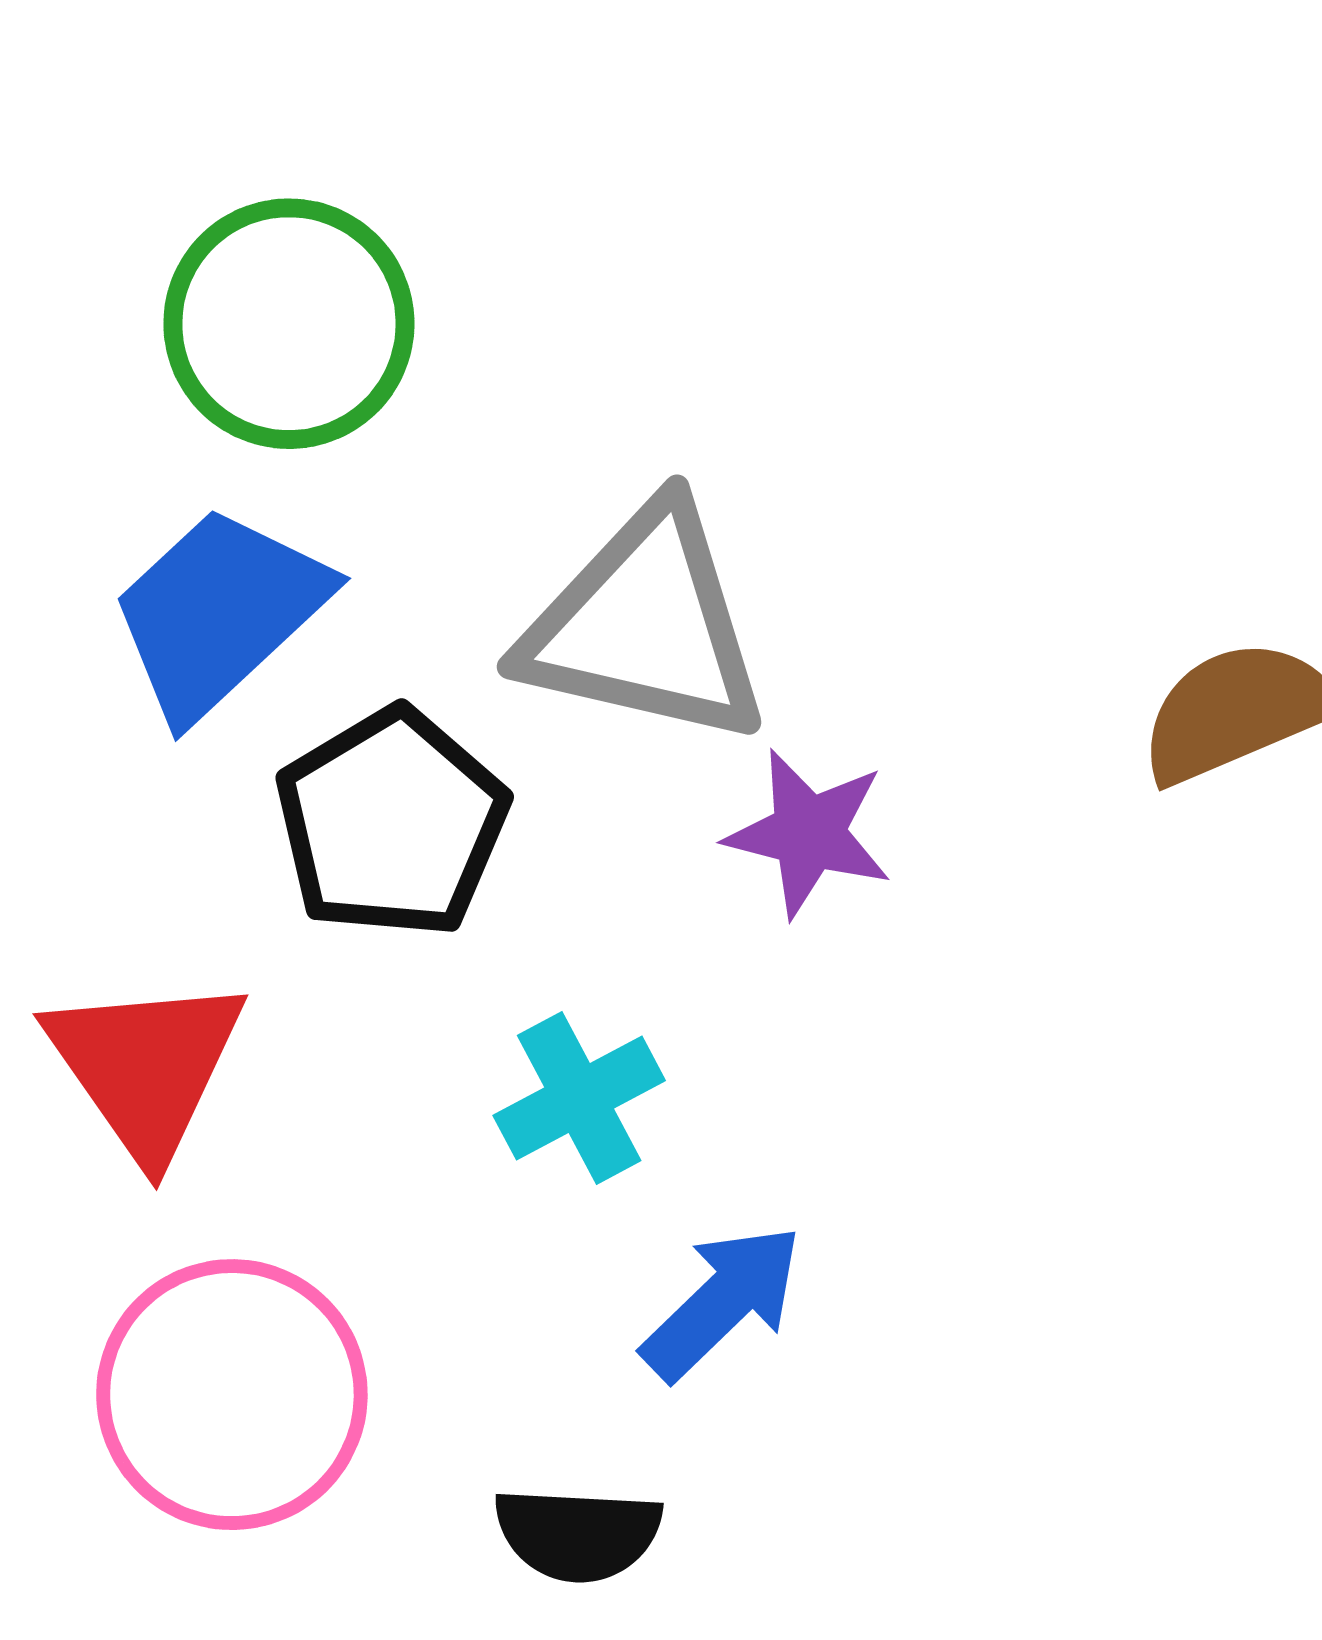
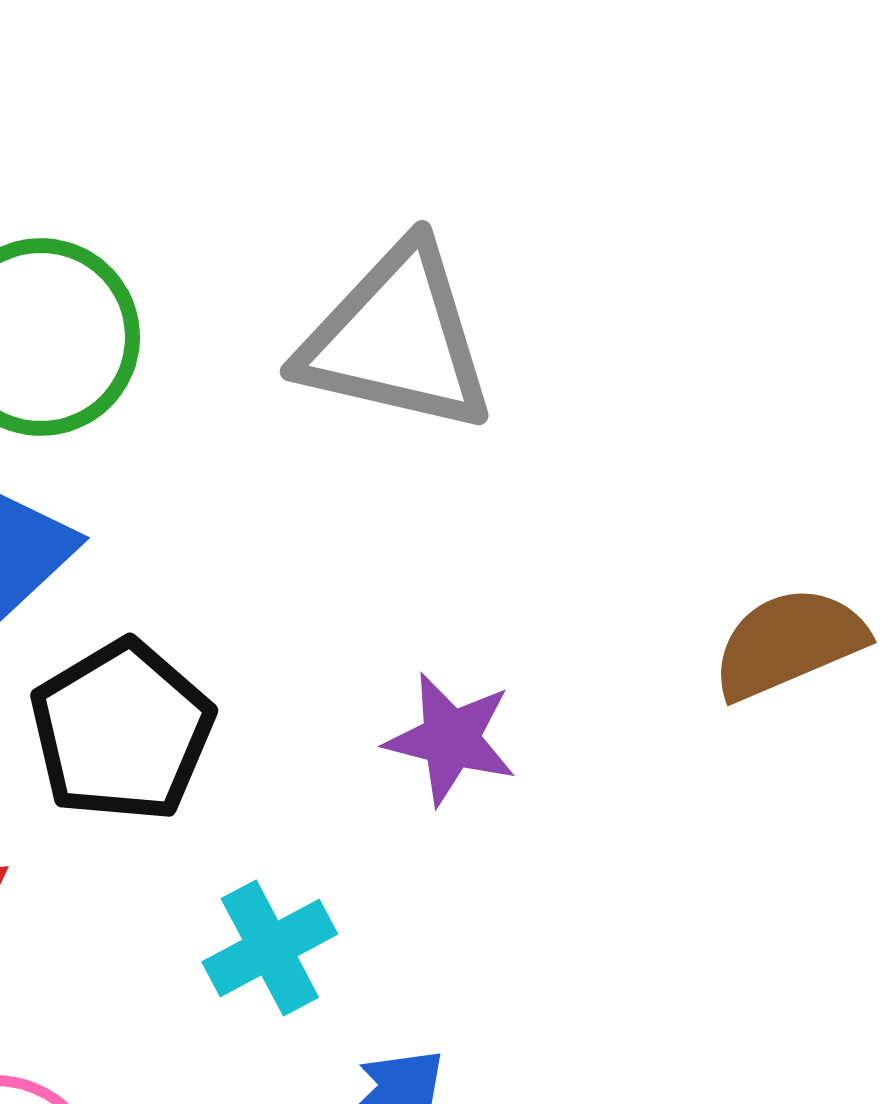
gray triangle: (645, 625) -> (397, 339), moved

